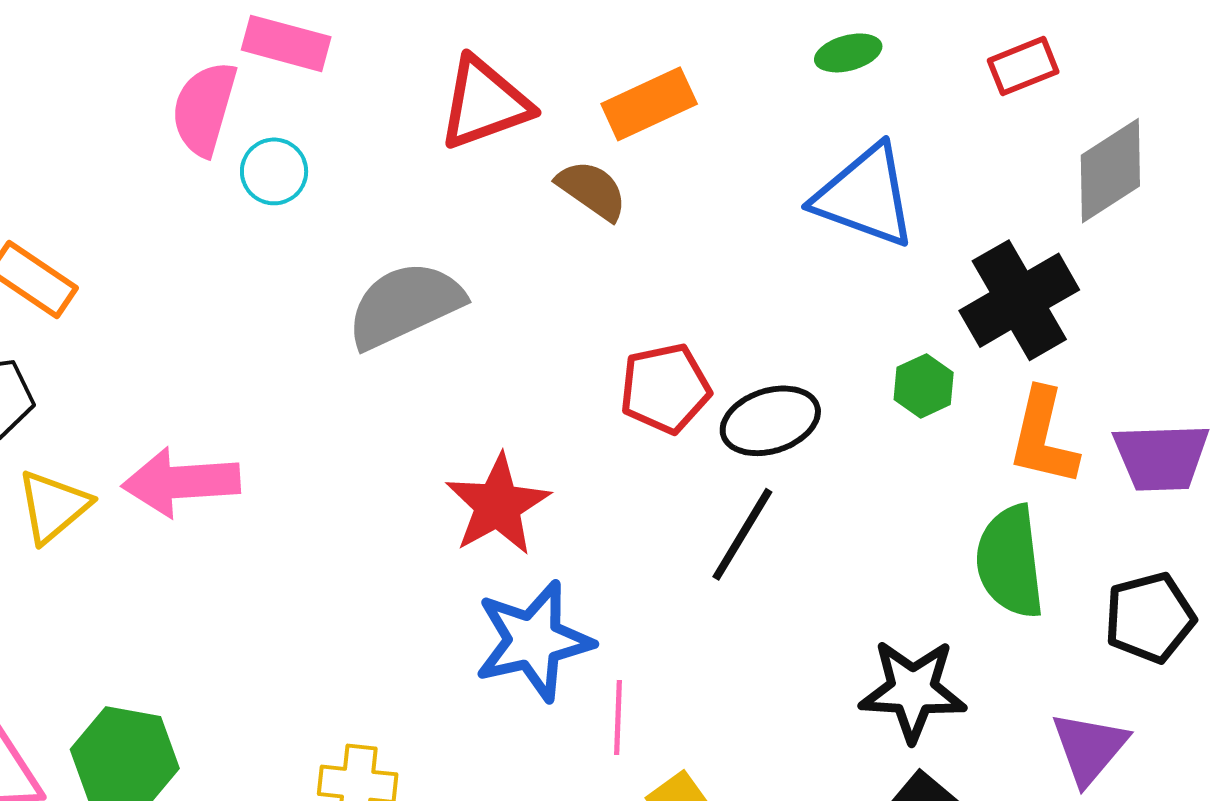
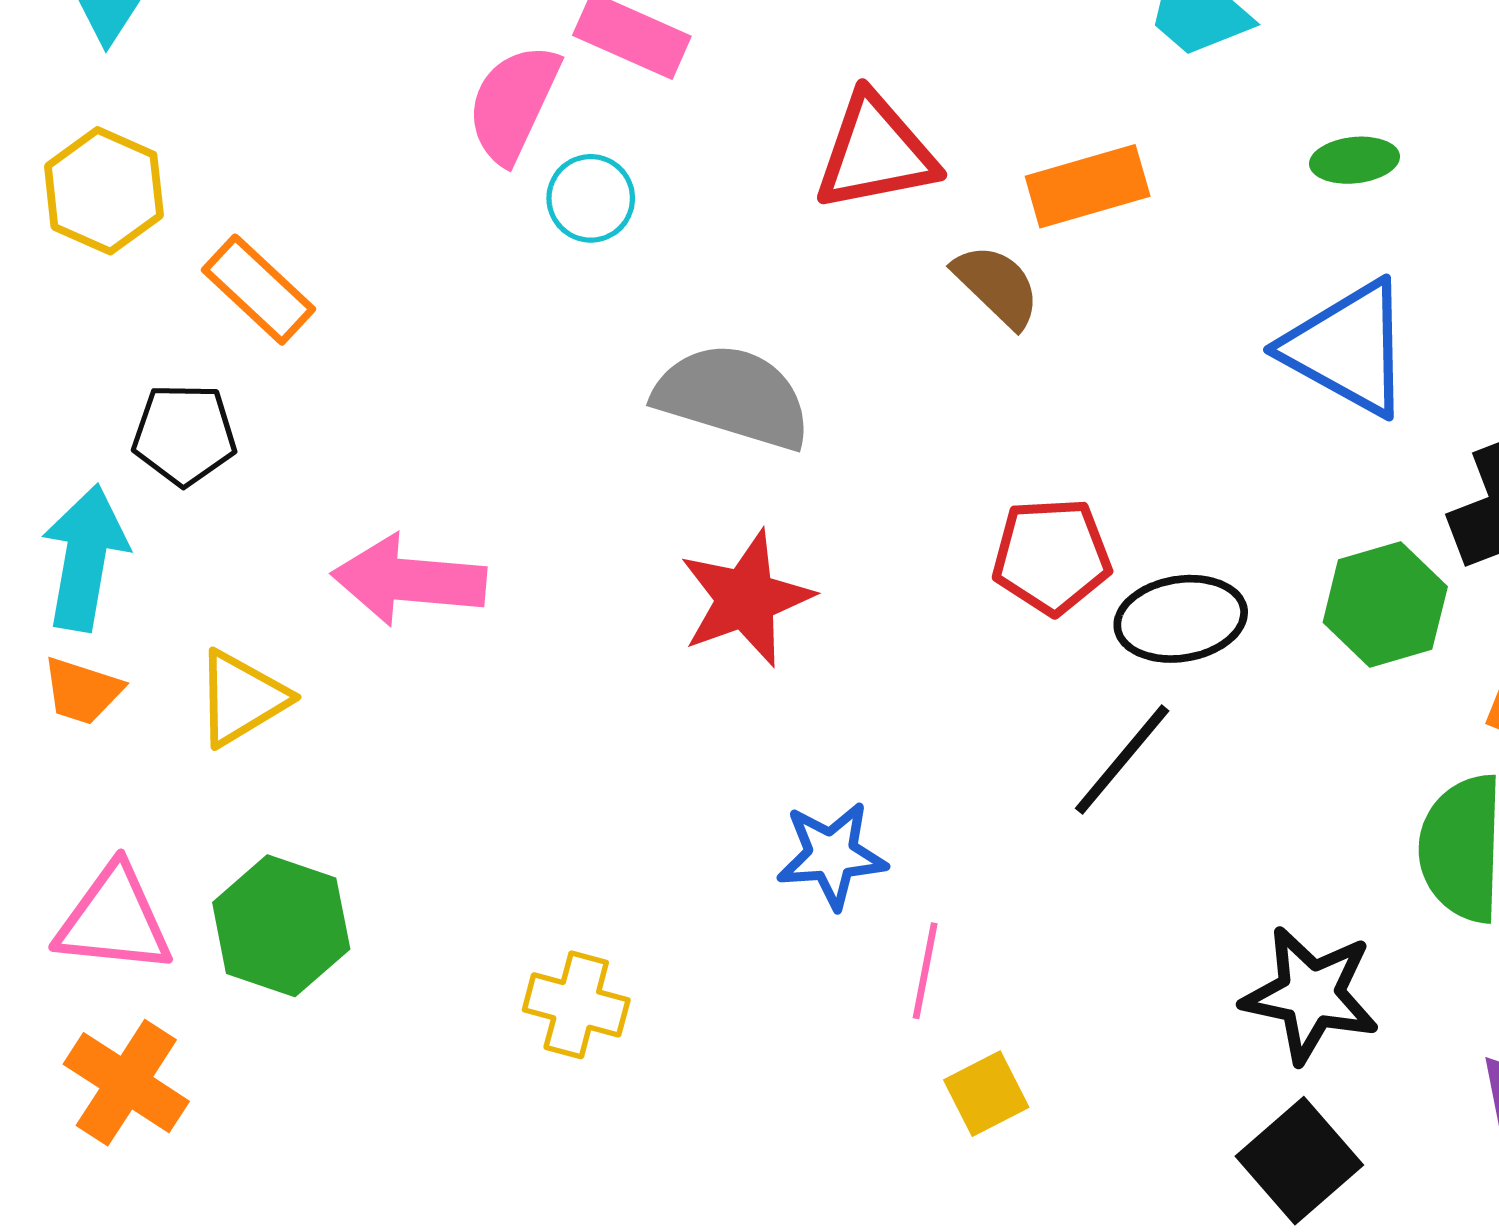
gray semicircle: (405, 305) -> (733, 397), turned 33
green hexagon: (924, 386) -> (1385, 604), size x1.5
red star: (498, 505) -> (746, 598), moved
yellow triangle: (53, 506) -> (242, 698), moved
blue star: (534, 641) -> (832, 855), size x0.7

